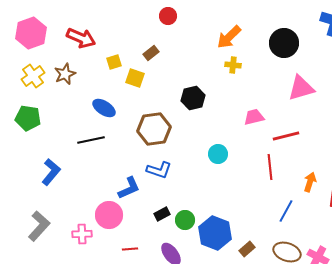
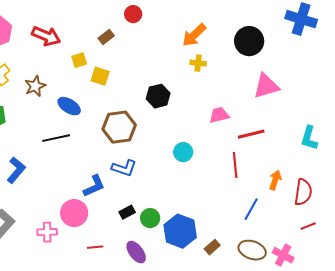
brown rectangle: (151, 53) -> (106, 37), moved
brown star: (65, 74) -> (35, 86), moved

